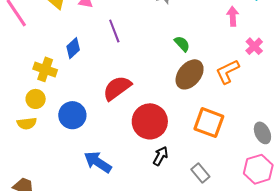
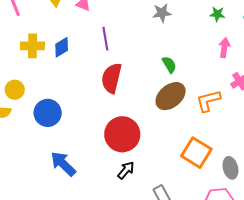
yellow cross: (45, 69) -> (32, 46), moved, turned -30
red semicircle: (117, 88) -> (112, 78), moved, turned -52
orange square: (209, 123) -> (196, 153), moved

